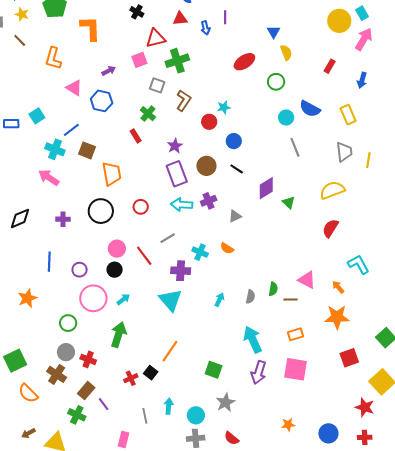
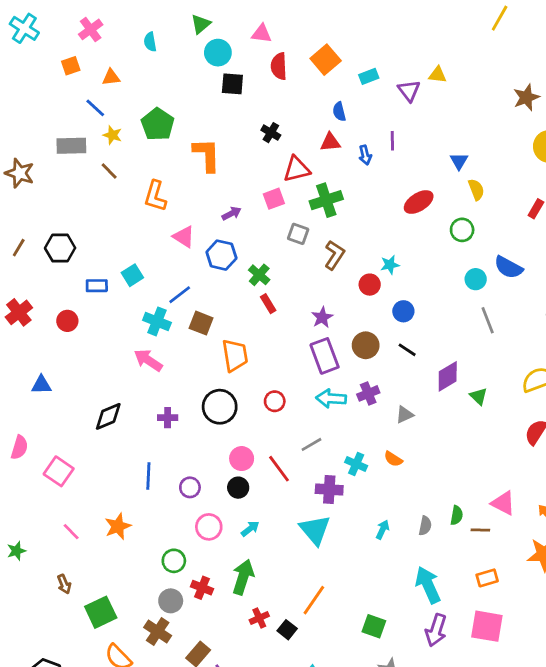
green cross: (148, 114) -> (259, 275), moved
pink circle: (93, 298) -> (209, 527), size x0.7
red cross: (88, 359) -> (202, 588), moved
red cross: (131, 378) -> (259, 618), moved

